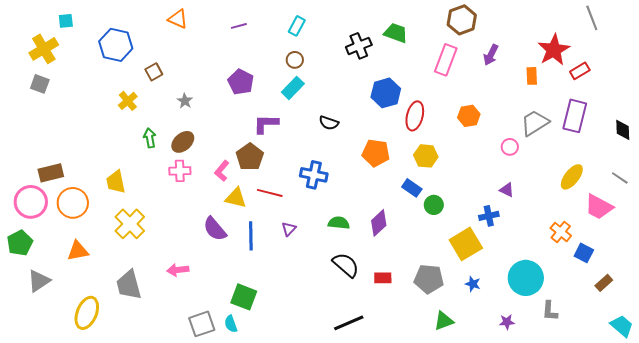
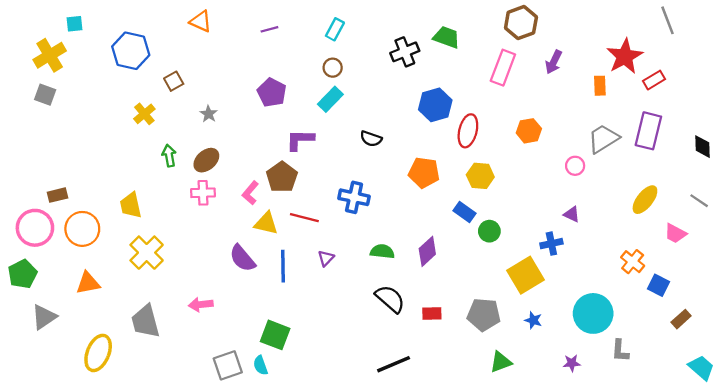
brown rectangle: (51, 173) -> (58, 195), size x0.7
pink trapezoid: (599, 207) -> (675, 233), size x0.7

